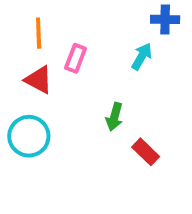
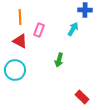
red rectangle: (146, 152) -> (82, 97), moved

